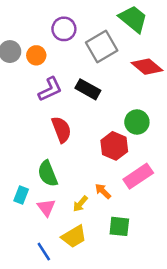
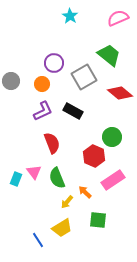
orange circle: (36, 55) -> (42, 84), moved
green semicircle: (48, 174) -> (57, 178), moved
cyan rectangle: (21, 195) -> (16, 179), moved
pink triangle: (46, 208) -> (34, 172), moved

